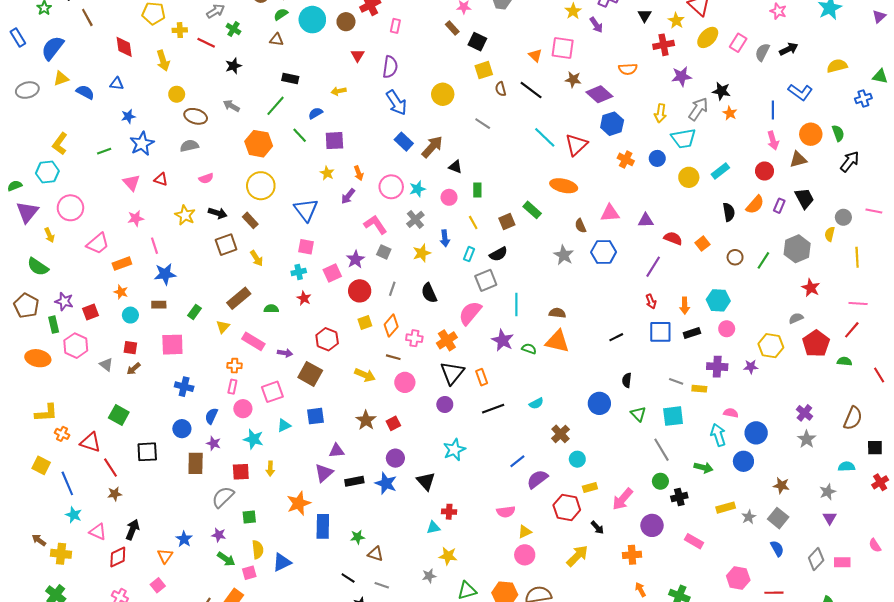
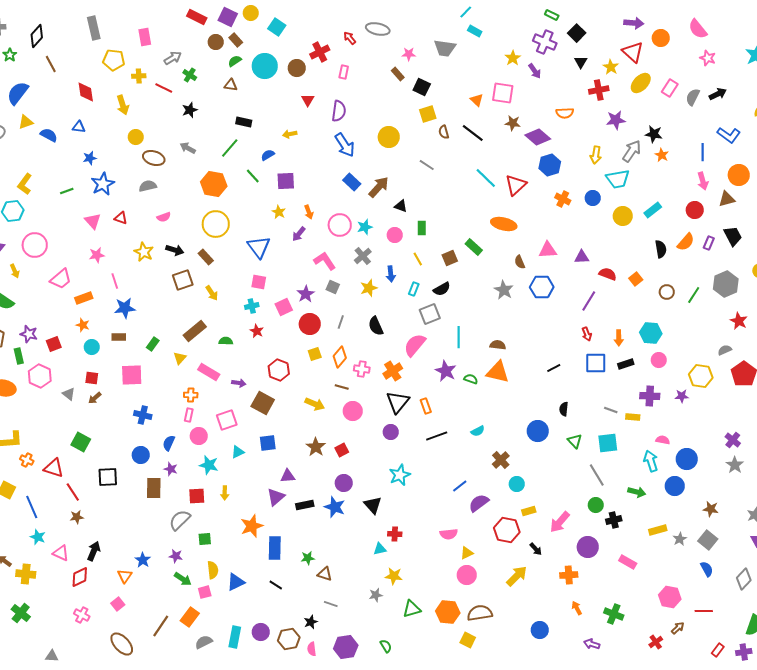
black line: (348, 578) -> (276, 585), moved

